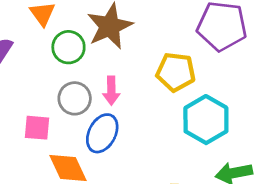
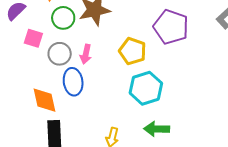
pink square: (37, 128) -> (33, 38), moved
blue ellipse: (102, 133) -> (73, 82), turned -48

